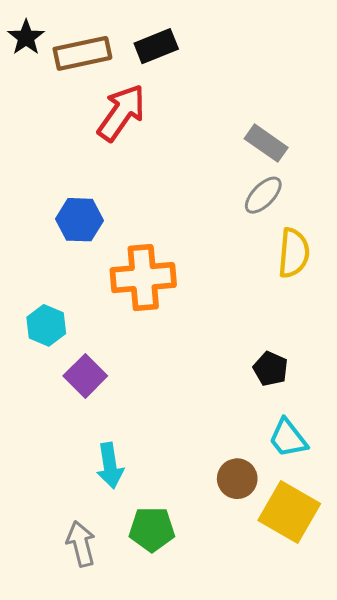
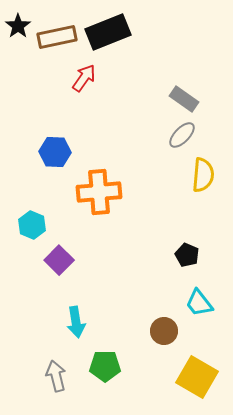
black rectangle: (156, 46) -> (108, 32), size x1.5
red arrow: (121, 113) -> (84, 78), size x0.7
yellow square: (289, 512) -> (197, 377), moved

